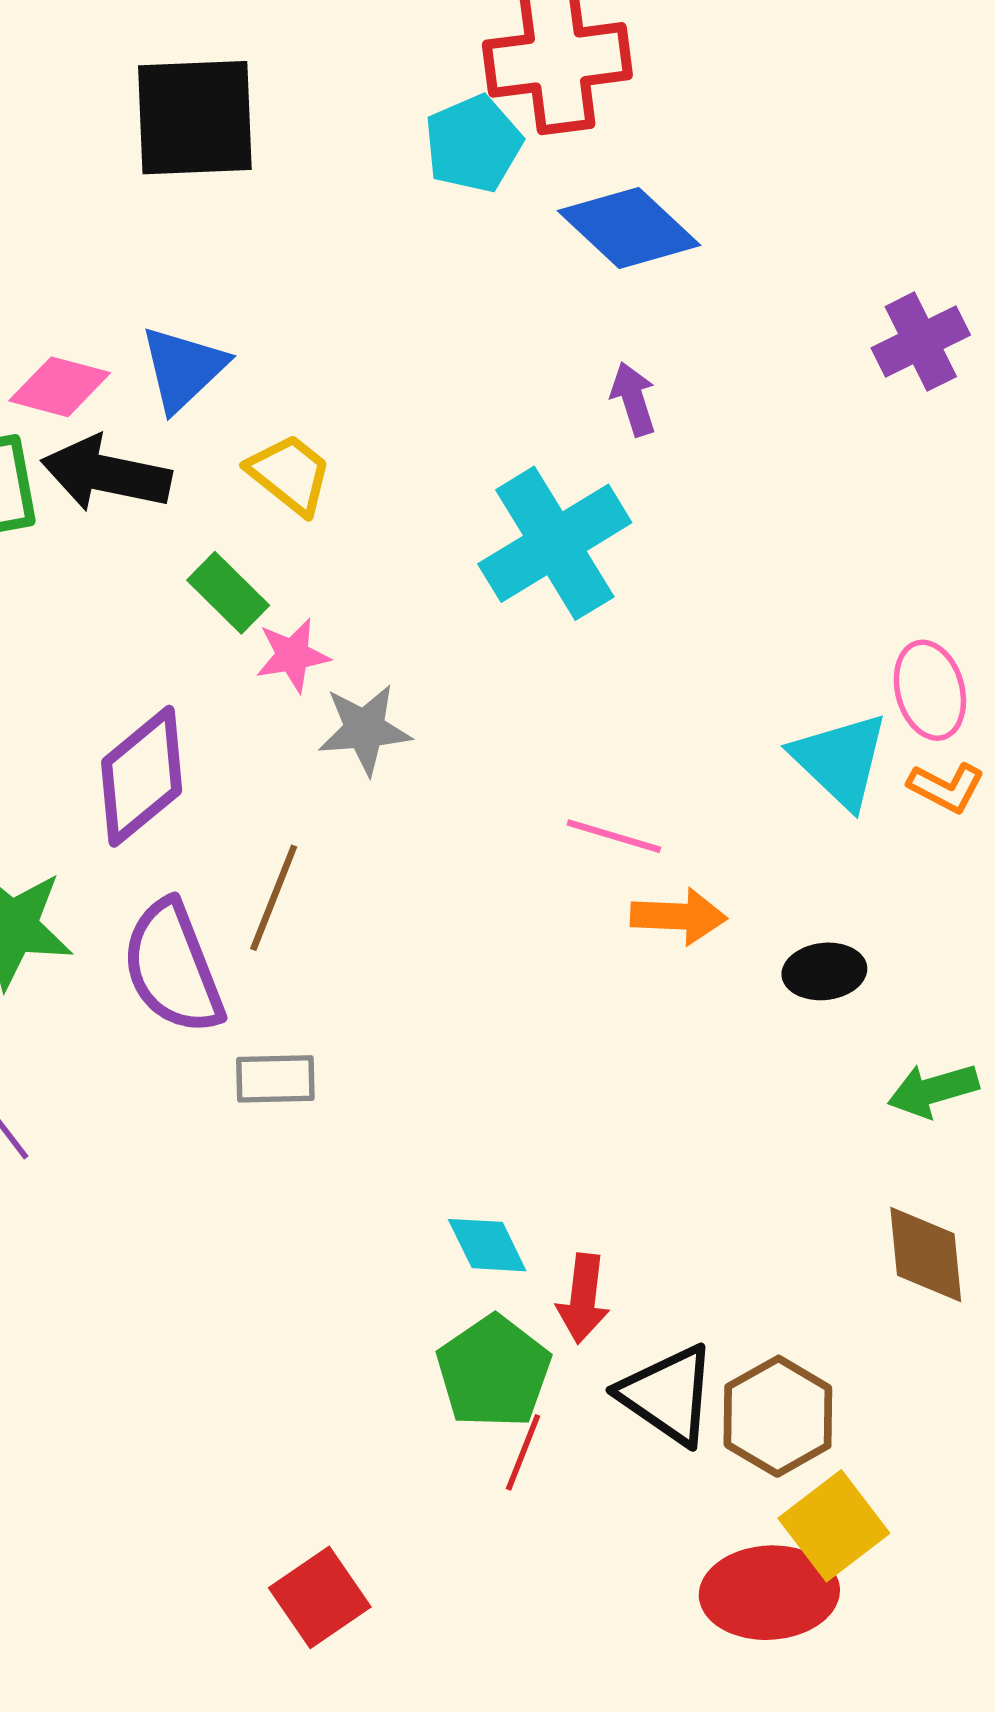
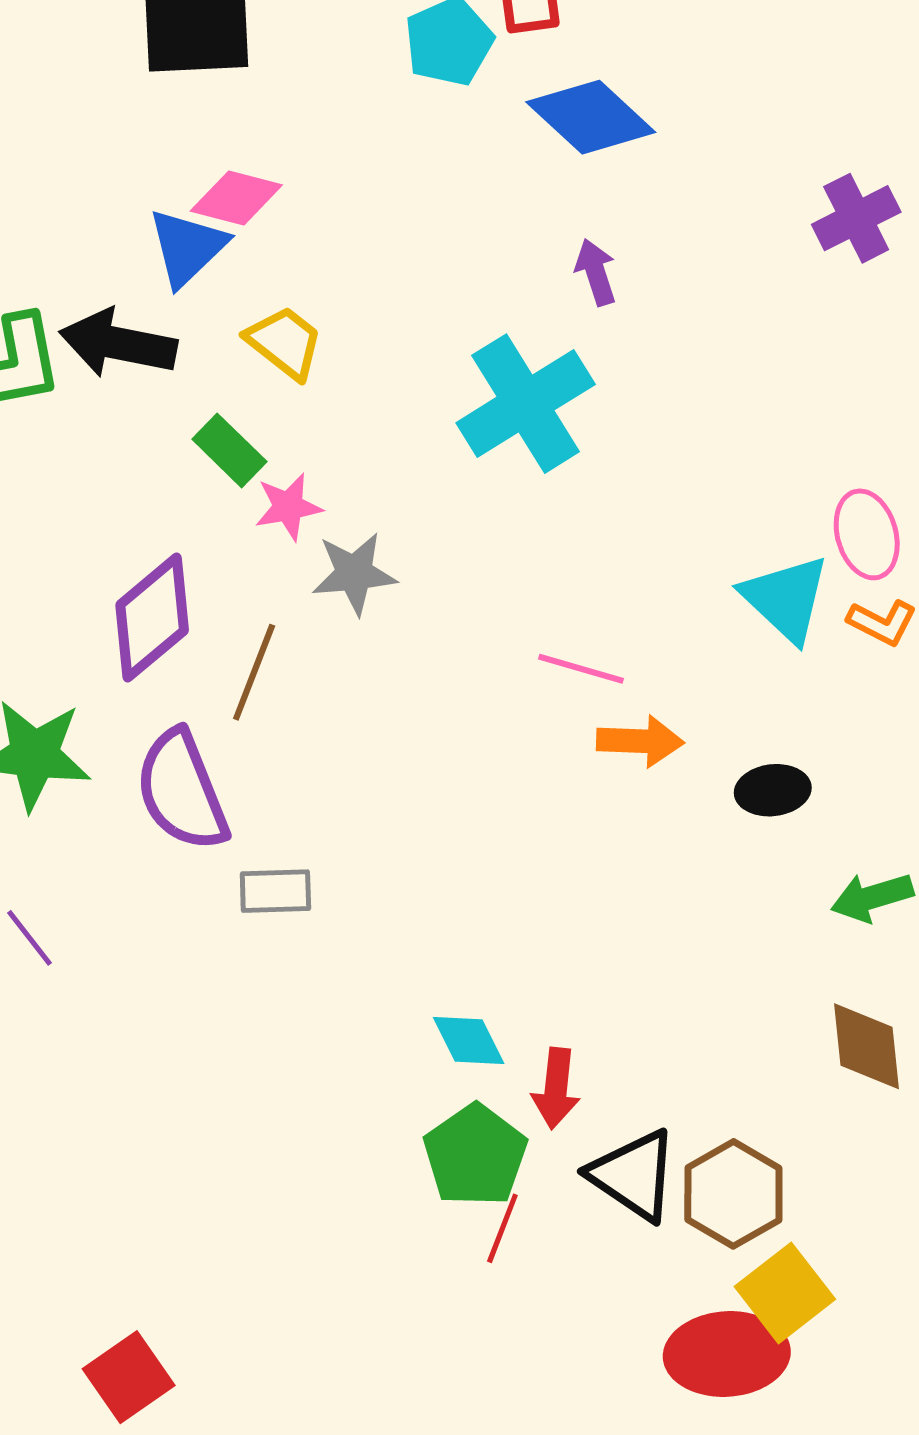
pink diamond: (60, 387) -> (236, 198), moved
brown line: (274, 898) -> (254, 672), moved
red square: (320, 1597) -> (129, 1377), moved

